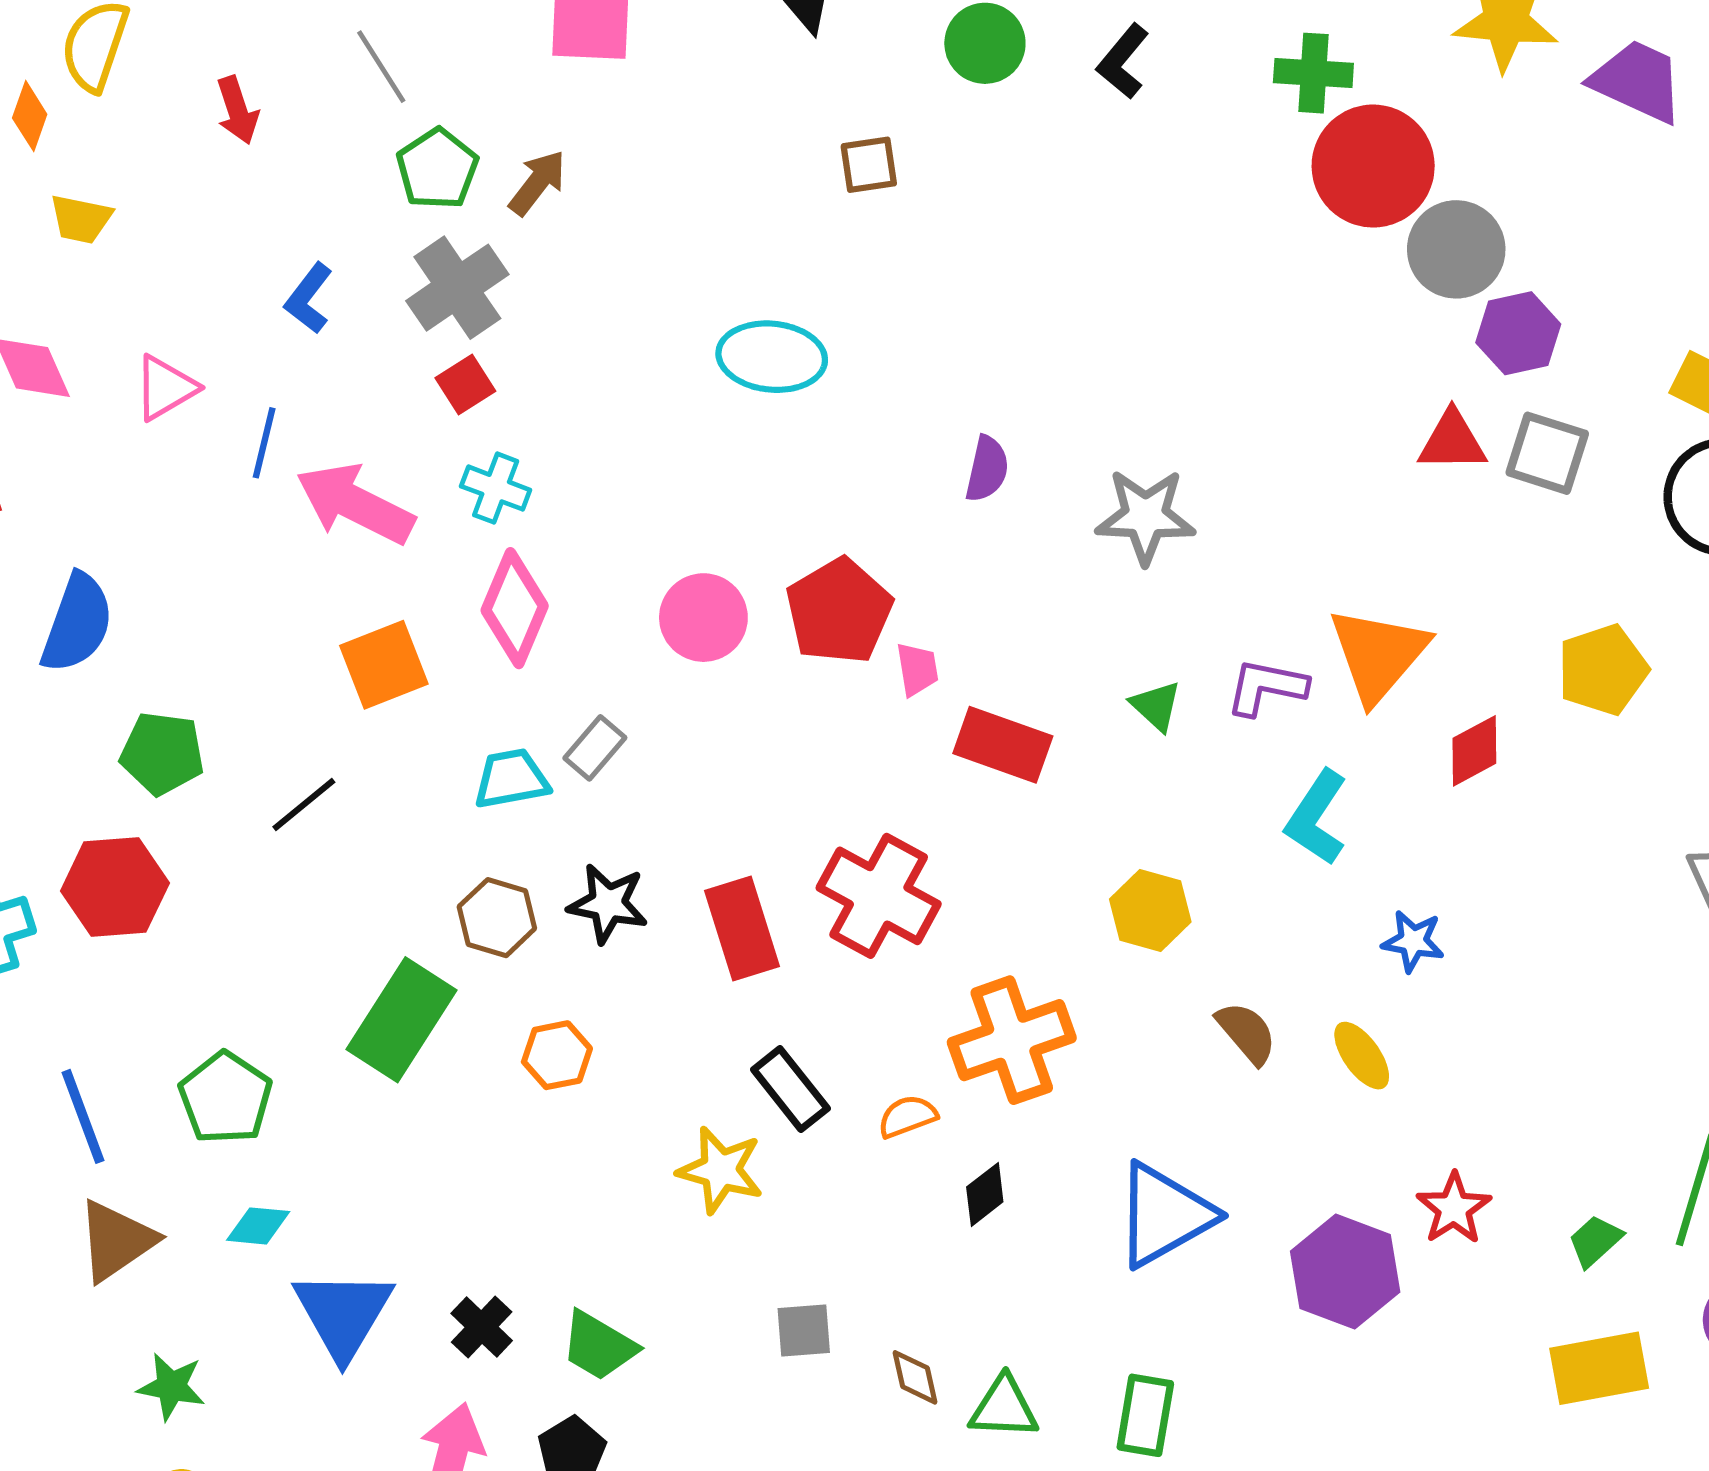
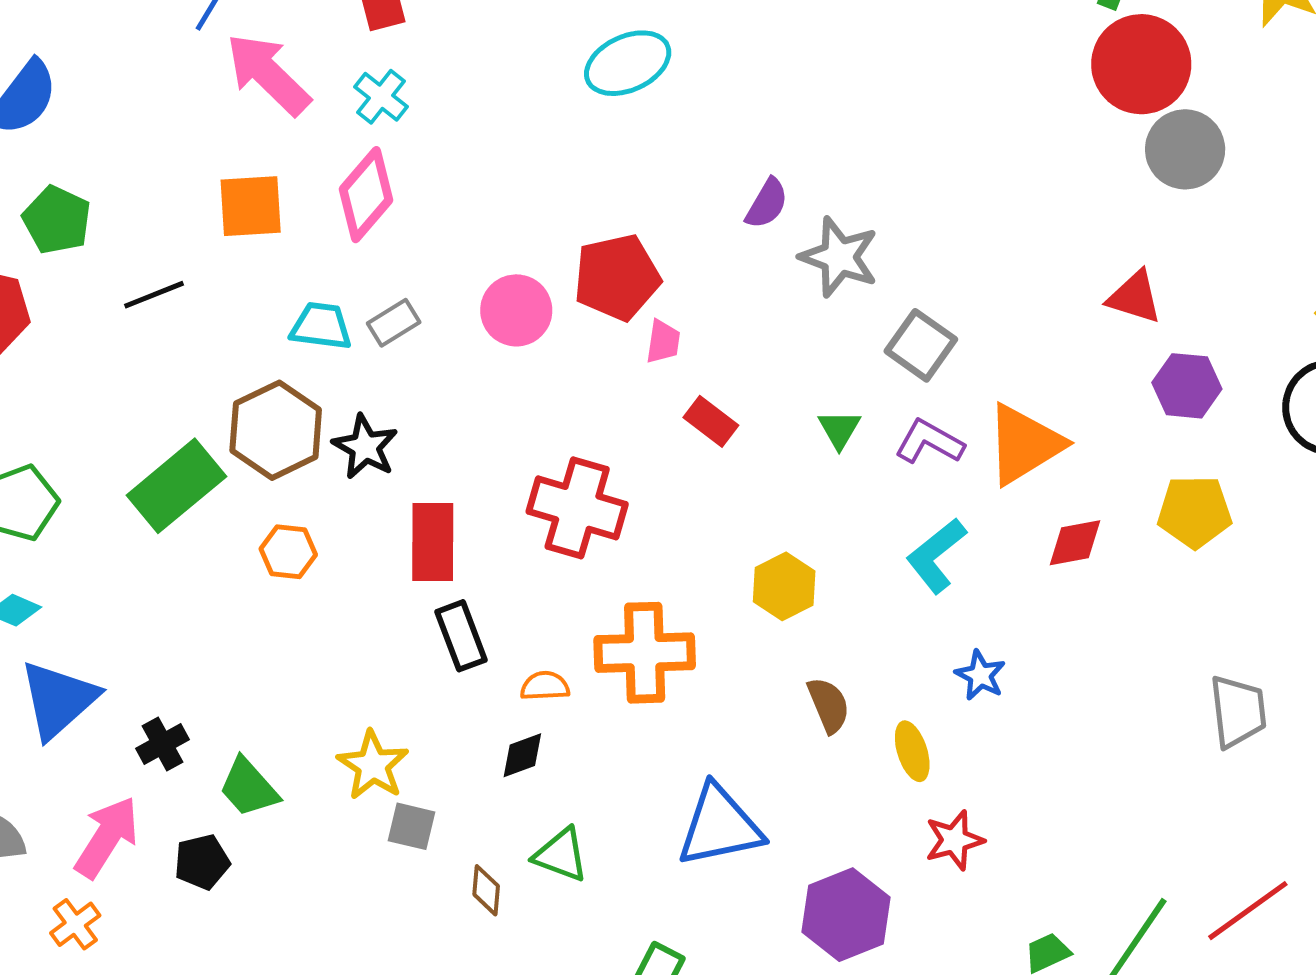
purple hexagon: (1518, 333) -> (1187, 386), moved
cyan ellipse: (772, 357) -> (628, 63), turned -48
gray square: (1547, 453) -> (921, 345), moved
gray star: (1145, 516) -> (839, 257), moved
pink circle: (703, 618) -> (516, 310), moved
red rectangle: (1003, 745) -> (711, 421), size x0.7
red cross: (879, 896) -> (577, 508), turned -30
brown hexagon: (497, 918) -> (276, 430), size x1.5
red rectangle: (742, 929) -> (433, 542), moved
yellow star: (720, 1170) -> (373, 765), moved
black diamond: (985, 1194) -> (522, 755), moved
red star: (1454, 1208) -> (954, 840), moved
green triangle: (1004, 1408) -> (561, 855), moved

